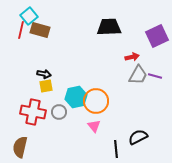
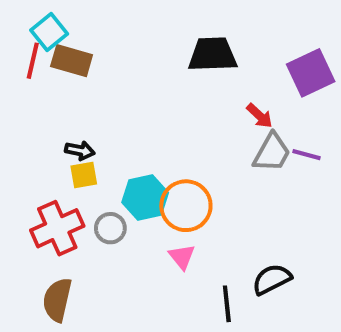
red arrow: (132, 57) -> (260, 116), turned 56
red cross: (33, 112) -> (57, 228), turned -35
brown semicircle: (20, 147) -> (57, 300), moved

